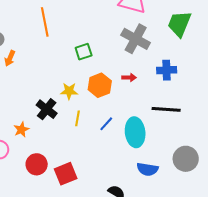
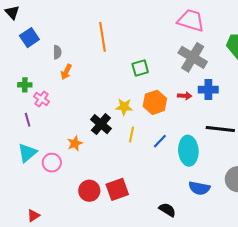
blue cross: (167, 70) -> (208, 90), moved
red circle: (37, 164) -> (89, 191), moved

